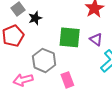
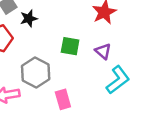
green square: (70, 37) -> (70, 46), size x0.7

